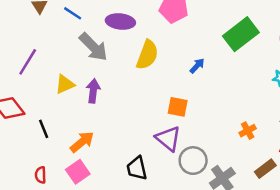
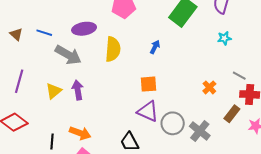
black line: (44, 129) -> (52, 142), moved, turned 42
orange arrow: (82, 142) -> (80, 133), turned 75

